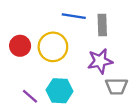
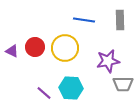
gray rectangle: (102, 25) -> (120, 20), moved

